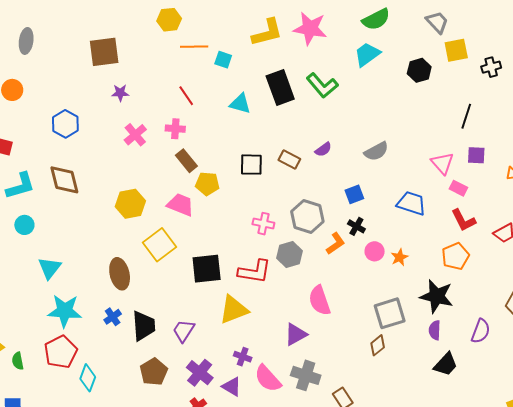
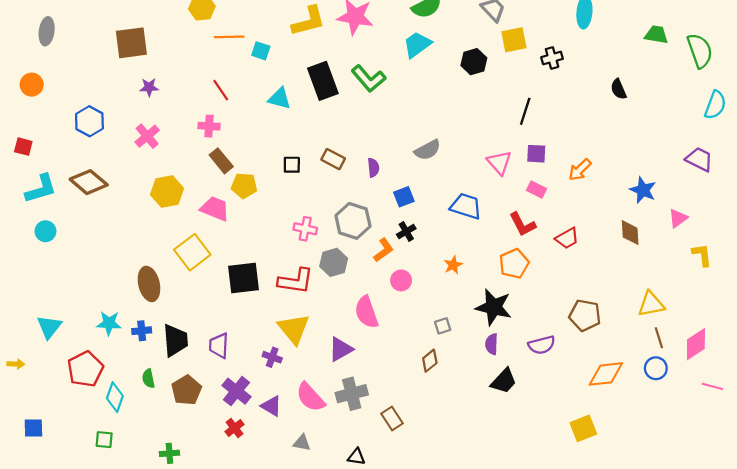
pink cross: (135, 135) -> (147, 136), moved
purple semicircle: (323, 149) -> (373, 168), moved, turned -60
black square: (251, 165) -> (292, 165), size x0.7
brown diamond: (64, 180) -> (89, 182), turned -36
pink rectangle: (458, 188) -> (536, 190), moved
yellow hexagon: (130, 204) -> (167, 191), moved
black cross: (356, 226) -> (406, 232), turned 30
pink circle: (375, 251) -> (401, 280), moved
cyan triangle: (50, 268) -> (49, 327), moved
yellow triangle: (234, 310) -> (294, 329), moved, turned -48
cyan star: (65, 311) -> (109, 323), moved, size x0.7
gray square: (390, 313) -> (443, 326), size x0.5
blue cross: (113, 317) -> (142, 331), turned 30
purple trapezoid: (184, 331) -> (219, 346), turned -30
purple semicircle: (481, 331) -> (542, 345), turned 55
purple cross: (243, 357) -> (272, 357), moved
green semicircle: (18, 361) -> (148, 378), moved
gray cross: (306, 375) -> (352, 394), turned -32

